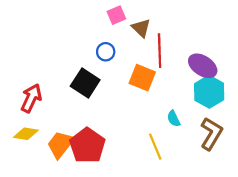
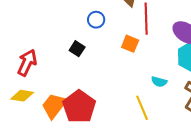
orange square: (142, 78) -> (130, 44), size x0.7
black square: (85, 83) -> (77, 49), size x0.6
cyan semicircle: (174, 119) -> (159, 82), turned -49

